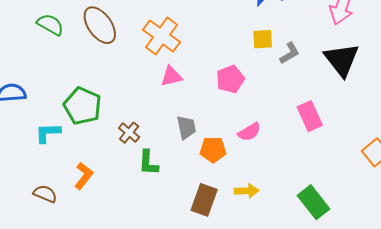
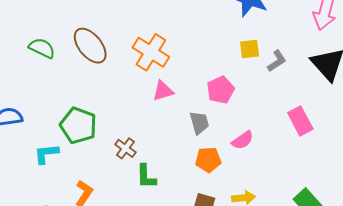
gray trapezoid: (186, 127) -> (199, 123), moved

